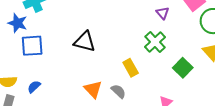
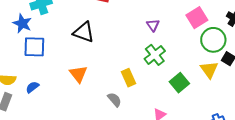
purple triangle: (162, 13) -> (153, 25), moved
black triangle: (85, 42) -> (84, 32), moved
orange triangle: (93, 89) -> (78, 74), moved

